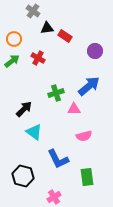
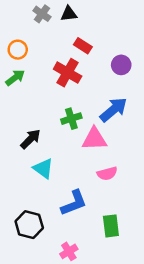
black triangle: (47, 28) -> (69, 14), moved
red cross: (38, 58) -> (68, 73), moved, size x1.5
pink triangle: (74, 109) -> (94, 139), size x1.5
blue L-shape: (58, 159) -> (74, 203), turned -85

